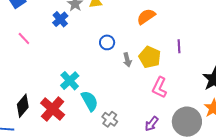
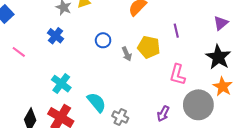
blue cross: (60, 19) -> (55, 36), moved
cyan cross: (70, 81) -> (61, 84), moved
pink L-shape: (159, 87) -> (178, 75), moved

